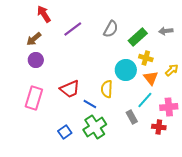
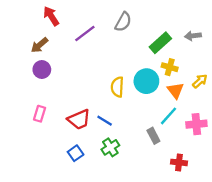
gray semicircle: (111, 29) -> (123, 22), moved
red trapezoid: (70, 89) -> (79, 119), moved
yellow semicircle: (107, 89) -> (117, 87), moved
pink rectangle: (34, 98) -> (40, 114), size x0.6
green cross: (95, 127) -> (110, 147), size x0.7
red cross: (159, 127) -> (179, 162), moved

